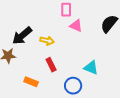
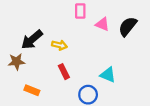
pink triangle: (76, 26) -> (102, 24), moved
orange rectangle: (31, 82) -> (32, 90), moved

